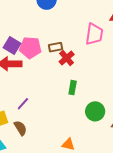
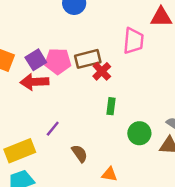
purple square: (12, 45) -> (36, 60), turned 30
brown rectangle: (55, 47) -> (88, 59), size x1.5
brown semicircle: (20, 128) -> (80, 154), moved

